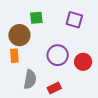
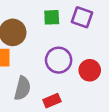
green square: (36, 18) -> (52, 17), moved

